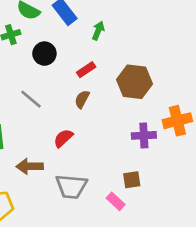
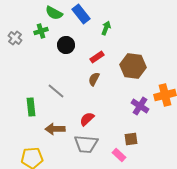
gray line: (31, 99) -> (56, 91), moved
purple cross: (144, 135) -> (140, 106), turned 36
red semicircle: (63, 138) -> (87, 119), moved

